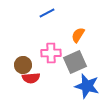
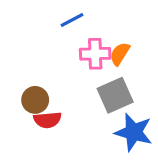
pink cross: (51, 53) -> (95, 54), moved

